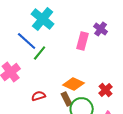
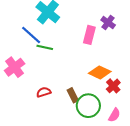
green line: (40, 53) -> (45, 47), turned 63
orange diamond: (74, 84) -> (100, 72), moved

